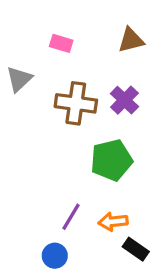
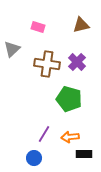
green pentagon: (111, 160) -> (69, 99), turned 30
black rectangle: (136, 249) -> (84, 154), turned -35

